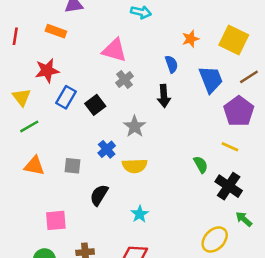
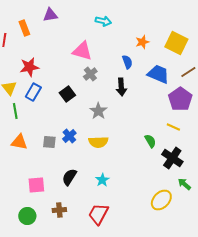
orange rectangle: (56, 31) -> (24, 28), moved, turned 49
blue trapezoid: (211, 79) -> (158, 74), turned -45
blue rectangle: (66, 97) -> (33, 92), moved
green line: (29, 126) -> (15, 111), turned -70
blue cross: (107, 149) -> (69, 136), moved
black semicircle: (99, 195) -> (69, 177), moved

